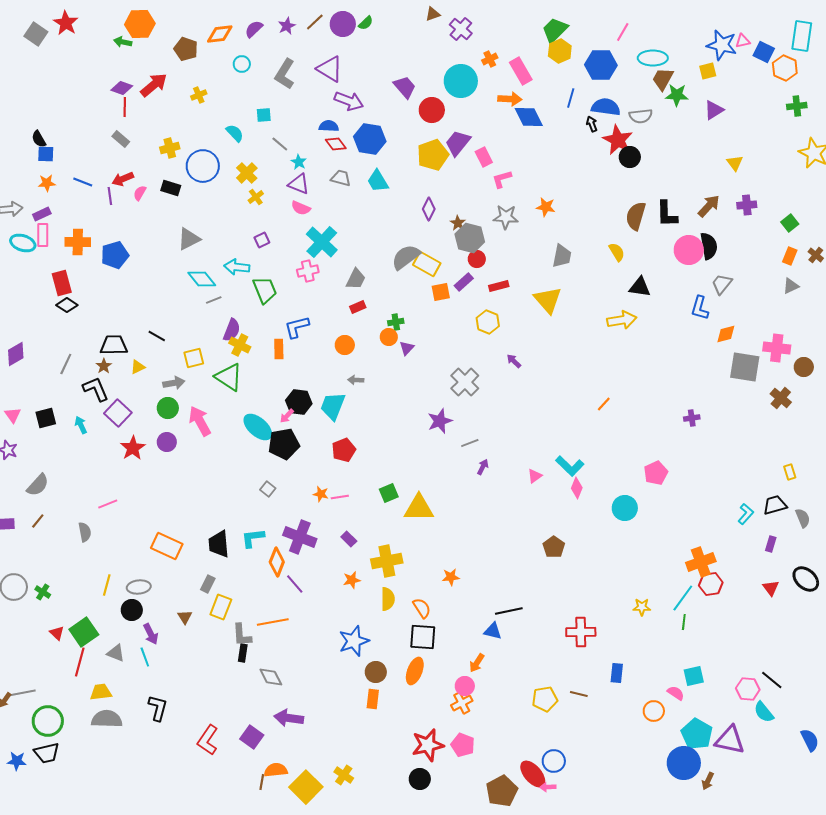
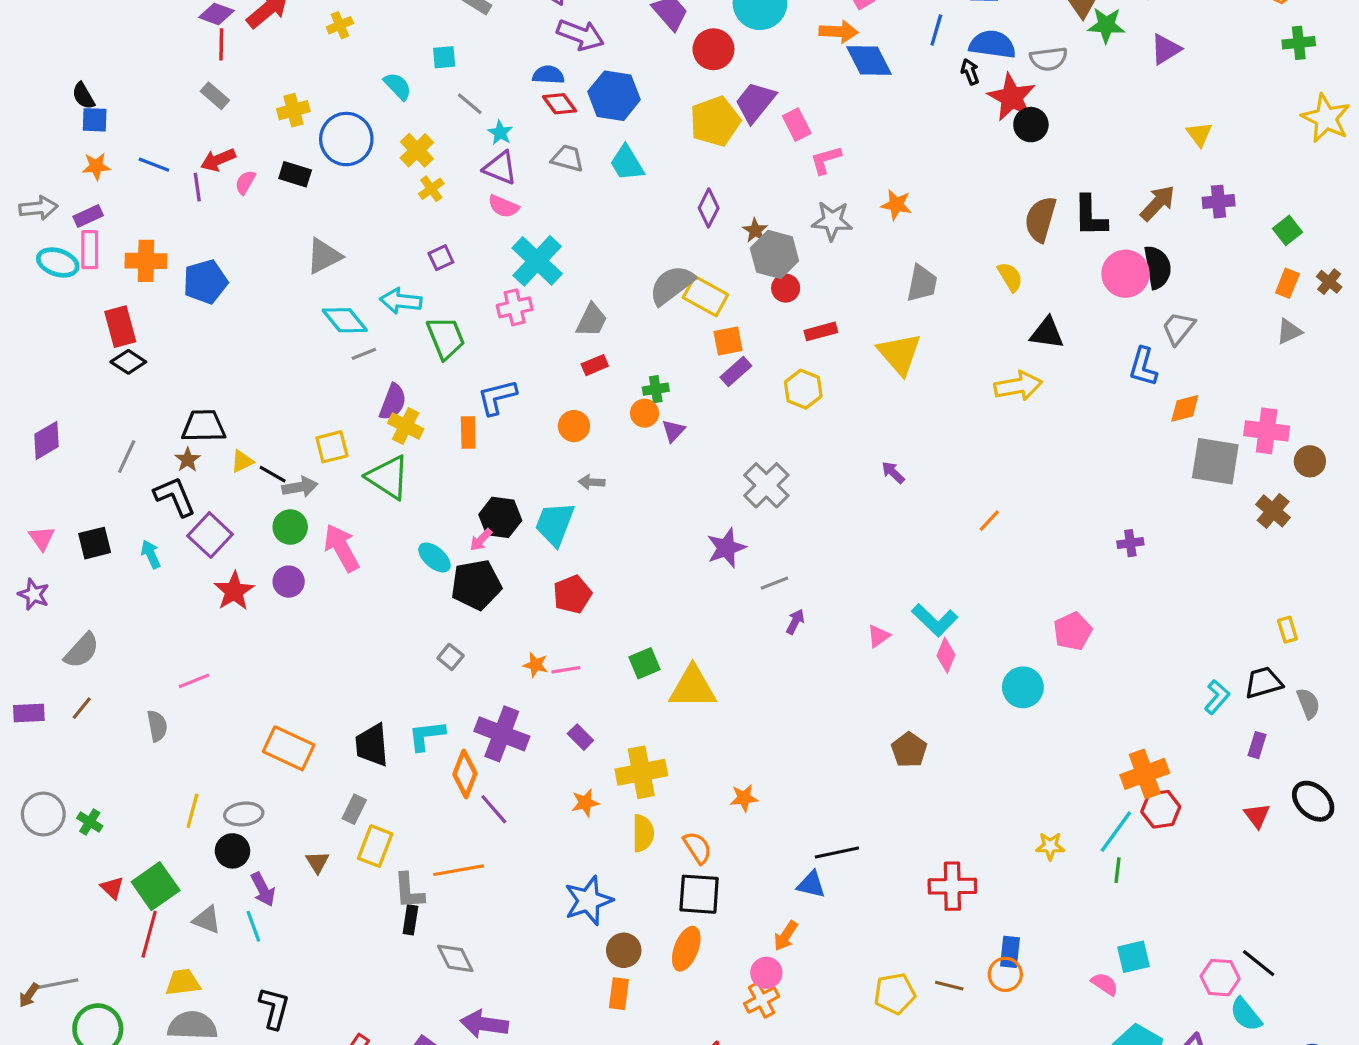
purple rectangle: (464, 282) -> (736, 372), moved
black line: (157, 336) -> (273, 474), moved
purple arrow: (514, 361) -> (893, 473), moved
cyan ellipse: (258, 427) -> (434, 557), size x0.7
orange circle: (654, 711) -> (1005, 974), moved

